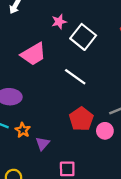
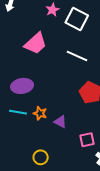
purple triangle: (43, 144) -> (60, 122), turned -32

